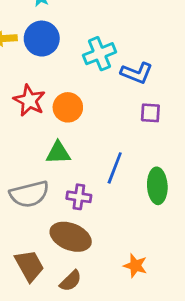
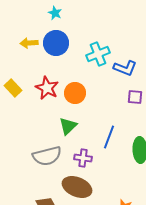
green triangle: (58, 153) -> (68, 126), turned -42

